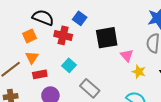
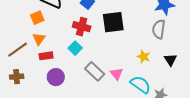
red cross: (63, 35) -> (82, 27), moved
pink triangle: (127, 55) -> (117, 74), moved

